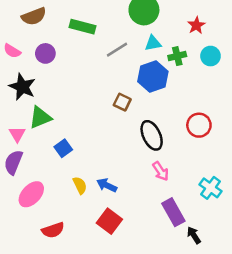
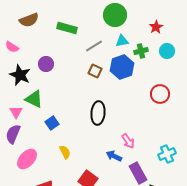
purple circle: (45, 53) -> (46, 64), moved
brown square: (122, 102) -> (95, 71), moved
green triangle: (40, 117) -> (34, 99), turned 48
red circle: (199, 125) -> (160, 94), moved
black ellipse: (152, 135) -> (98, 113), moved, turned 30
blue arrow: (107, 185) -> (114, 156), moved
cyan cross: (210, 188) -> (167, 154), turned 30

